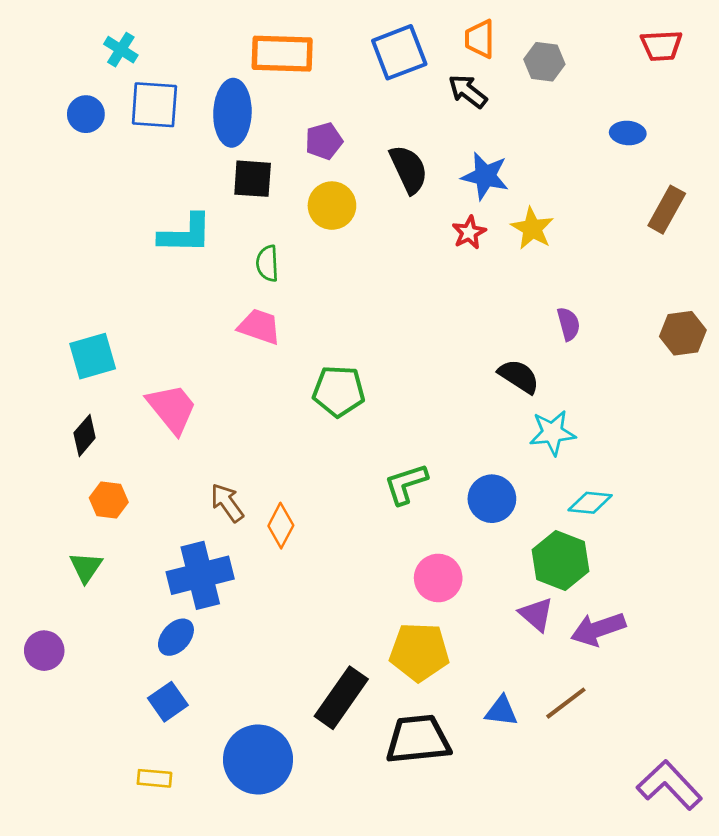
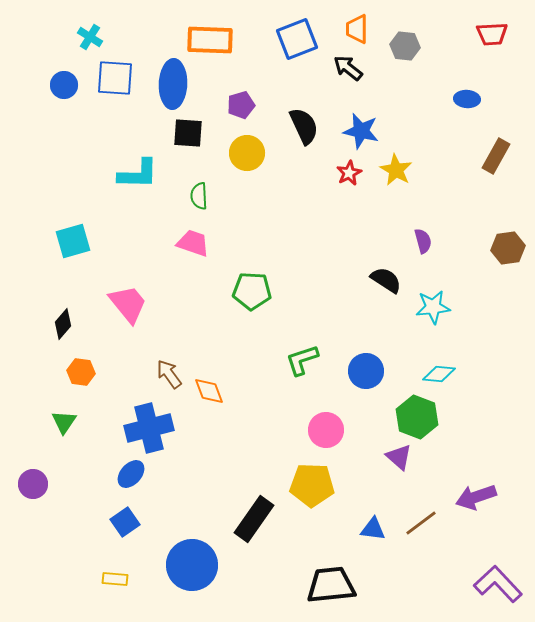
cyan square: (93, 356) -> (73, 241), moved
cyan star: (552, 433) -> (433, 307), moved
orange diamond: (281, 526) -> (209, 391), turned -48
purple arrow: (598, 629) -> (476, 497), moved
black trapezoid: (418, 739) -> (331, 585), moved

